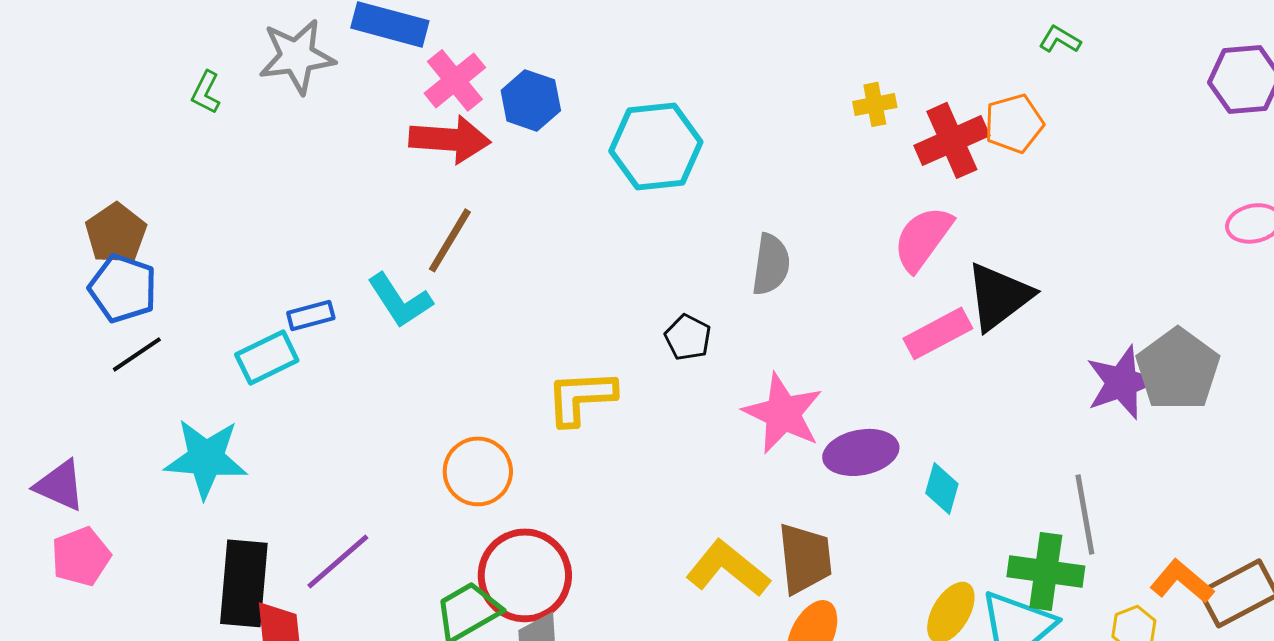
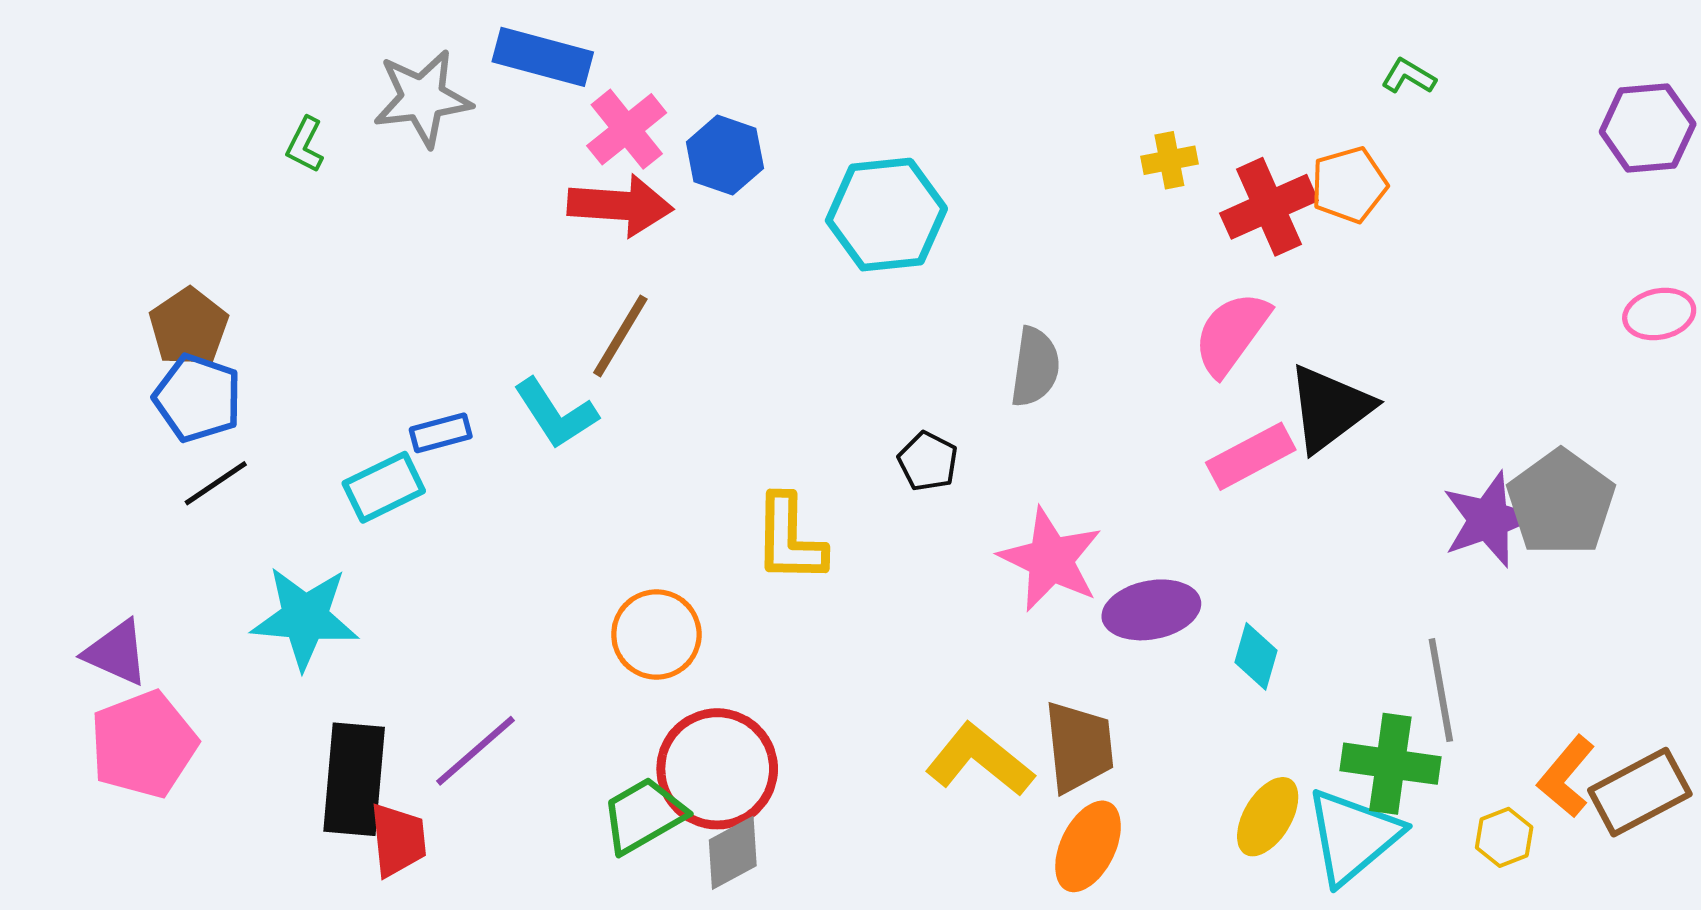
yellow L-shape: (581, 397) -> (790, 539), turned -86
pink pentagon: (81, 556) -> (143, 744), size x1.4
orange L-shape: (1182, 581) -> (1566, 777), turned -90

